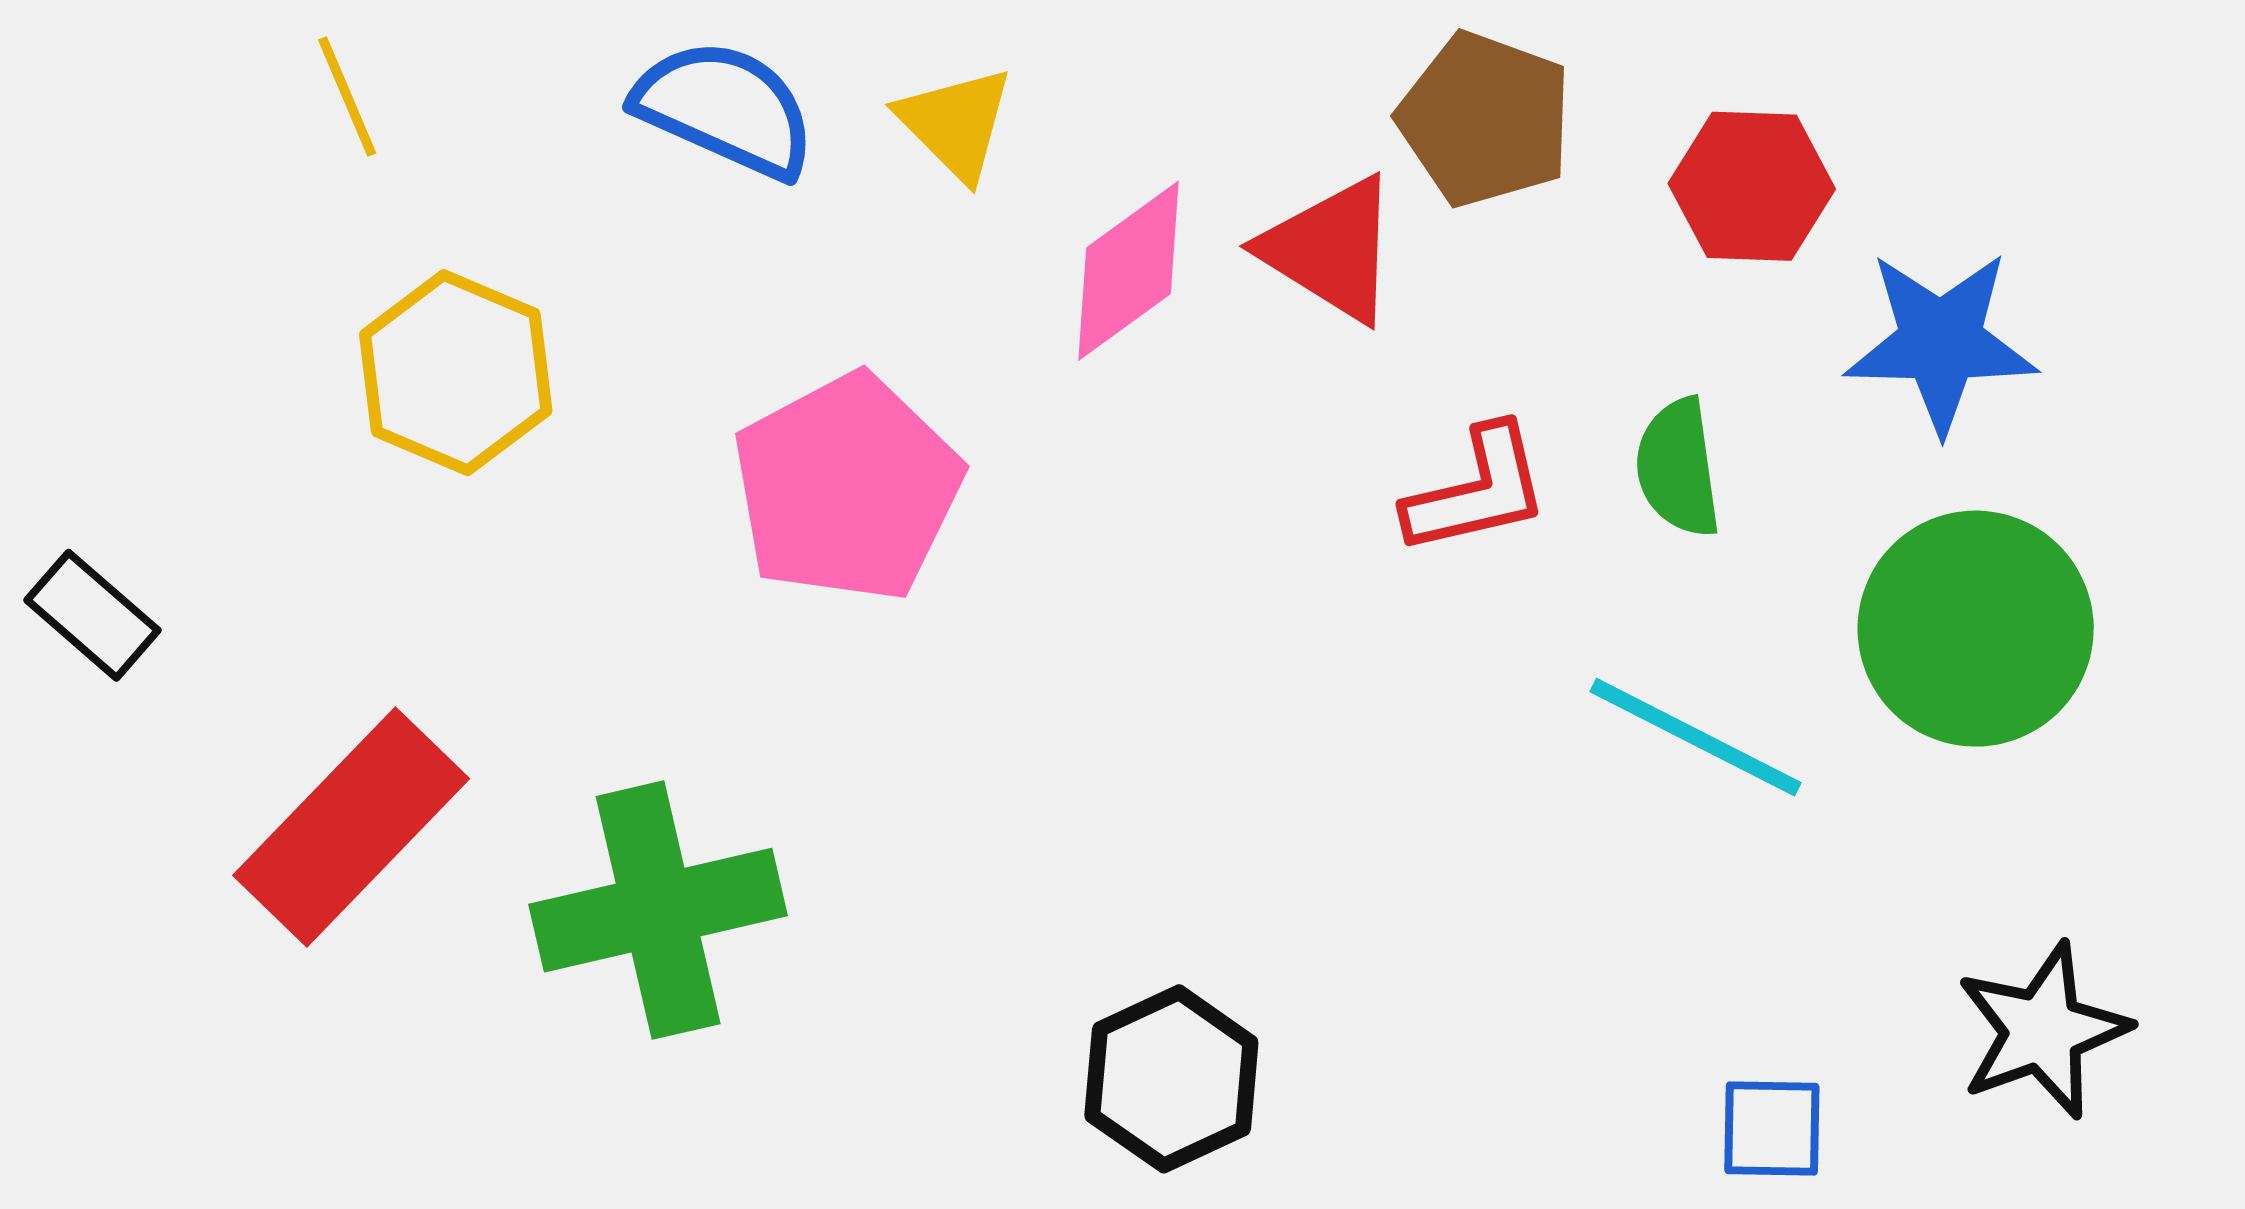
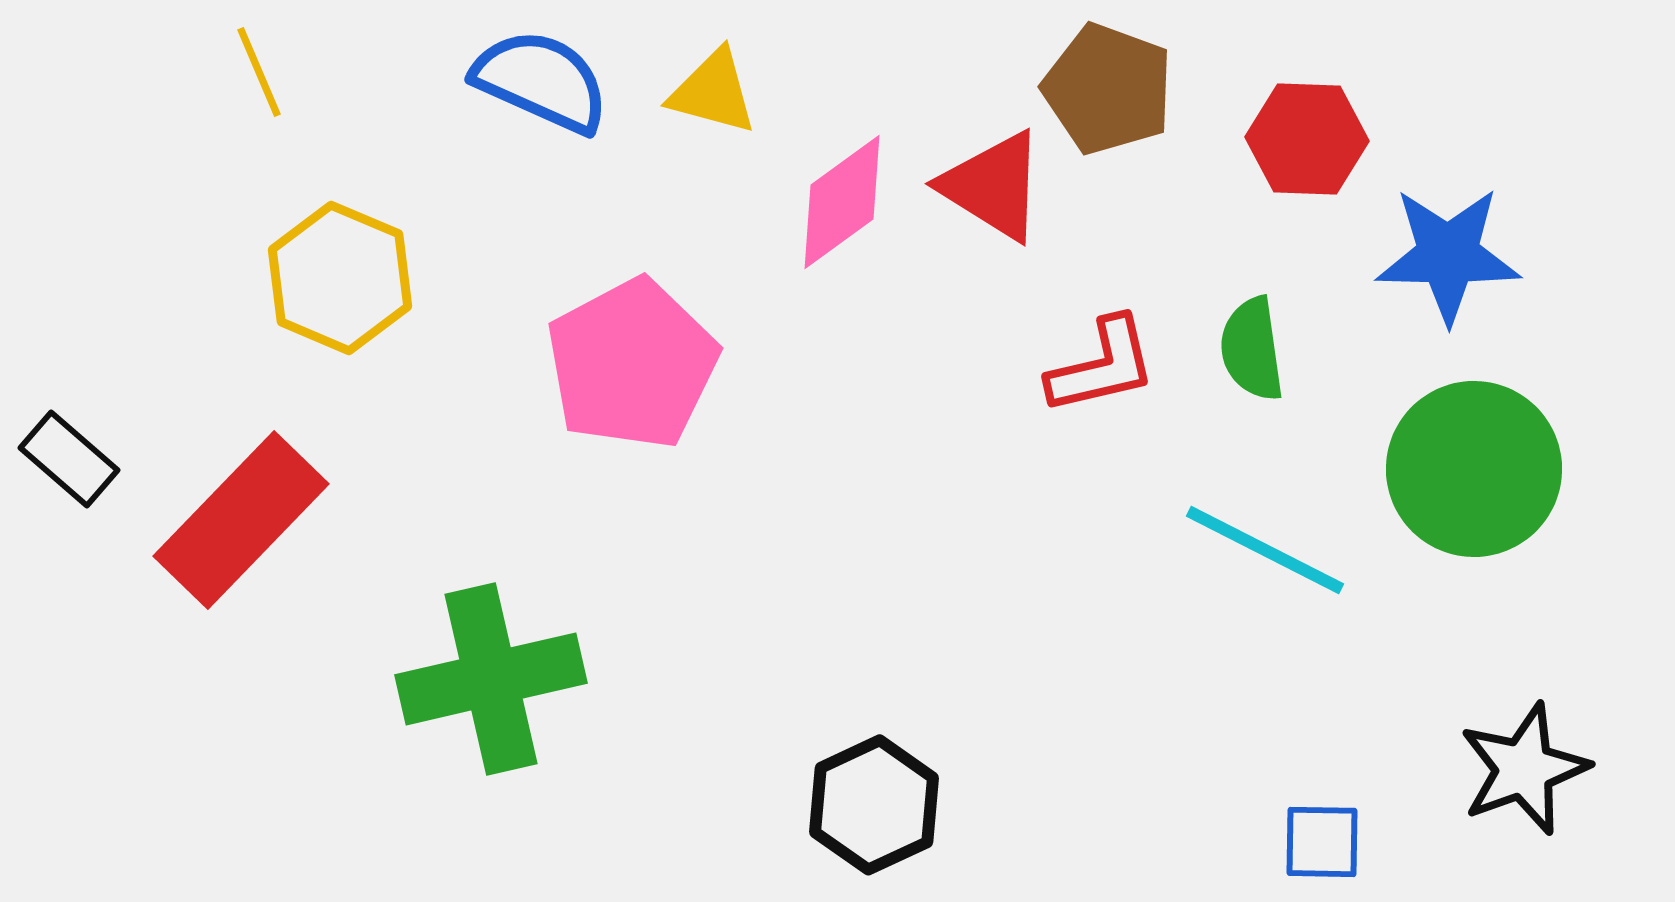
yellow triangle: (956, 123) -> (713, 92), turned -30
red rectangle: (351, 827) -> (241, 520), moved

